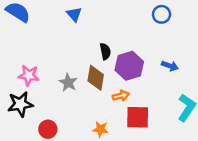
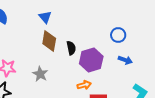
blue circle: (162, 14) -> (118, 35), moved
brown diamond: (96, 78) -> (49, 41), moved

